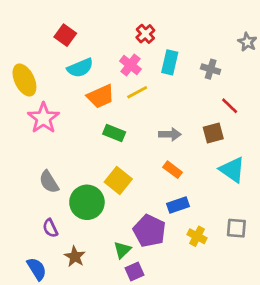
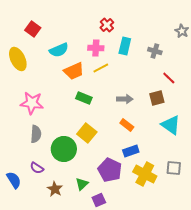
red square: (65, 35) -> (33, 29), moved
pink cross: (130, 65) -> (96, 48), turned -35
pink star: (43, 118) -> (32, 103), moved, turned -30
gray semicircle: (49, 182) -> (36, 134), turned -144
purple semicircle: (50, 228) -> (37, 168), turned -32
yellow cross: (197, 236) -> (145, 174), size x1.6
green triangle: (122, 250) -> (82, 184), moved
blue semicircle: (37, 269) -> (14, 180), moved

